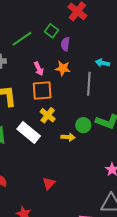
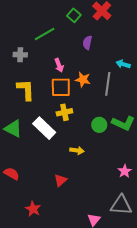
green square: (51, 31) -> (74, 15), moved
orange star: (63, 68) -> (83, 80), moved
yellow cross: (48, 115) -> (64, 112), turned 35
yellow arrow: (68, 137) -> (77, 151), moved

